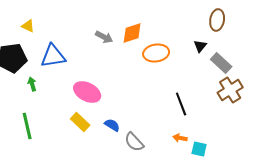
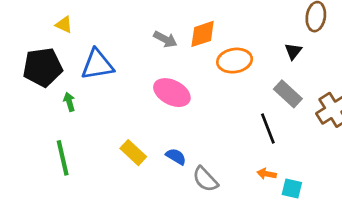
gray rectangle: (221, 63) -> (288, 94), moved
pink ellipse: (87, 92) -> (172, 93), moved

